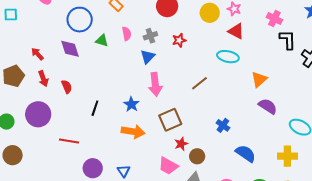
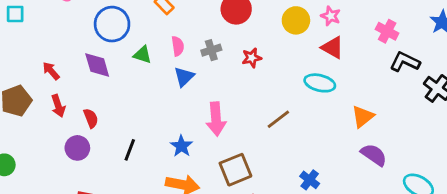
black L-shape: (288, 40) -> (405, 62), turned -65
blue triangle: (148, 57) -> (184, 77), moved
purple circle: (38, 114) -> (77, 148), moved, size x0.7

